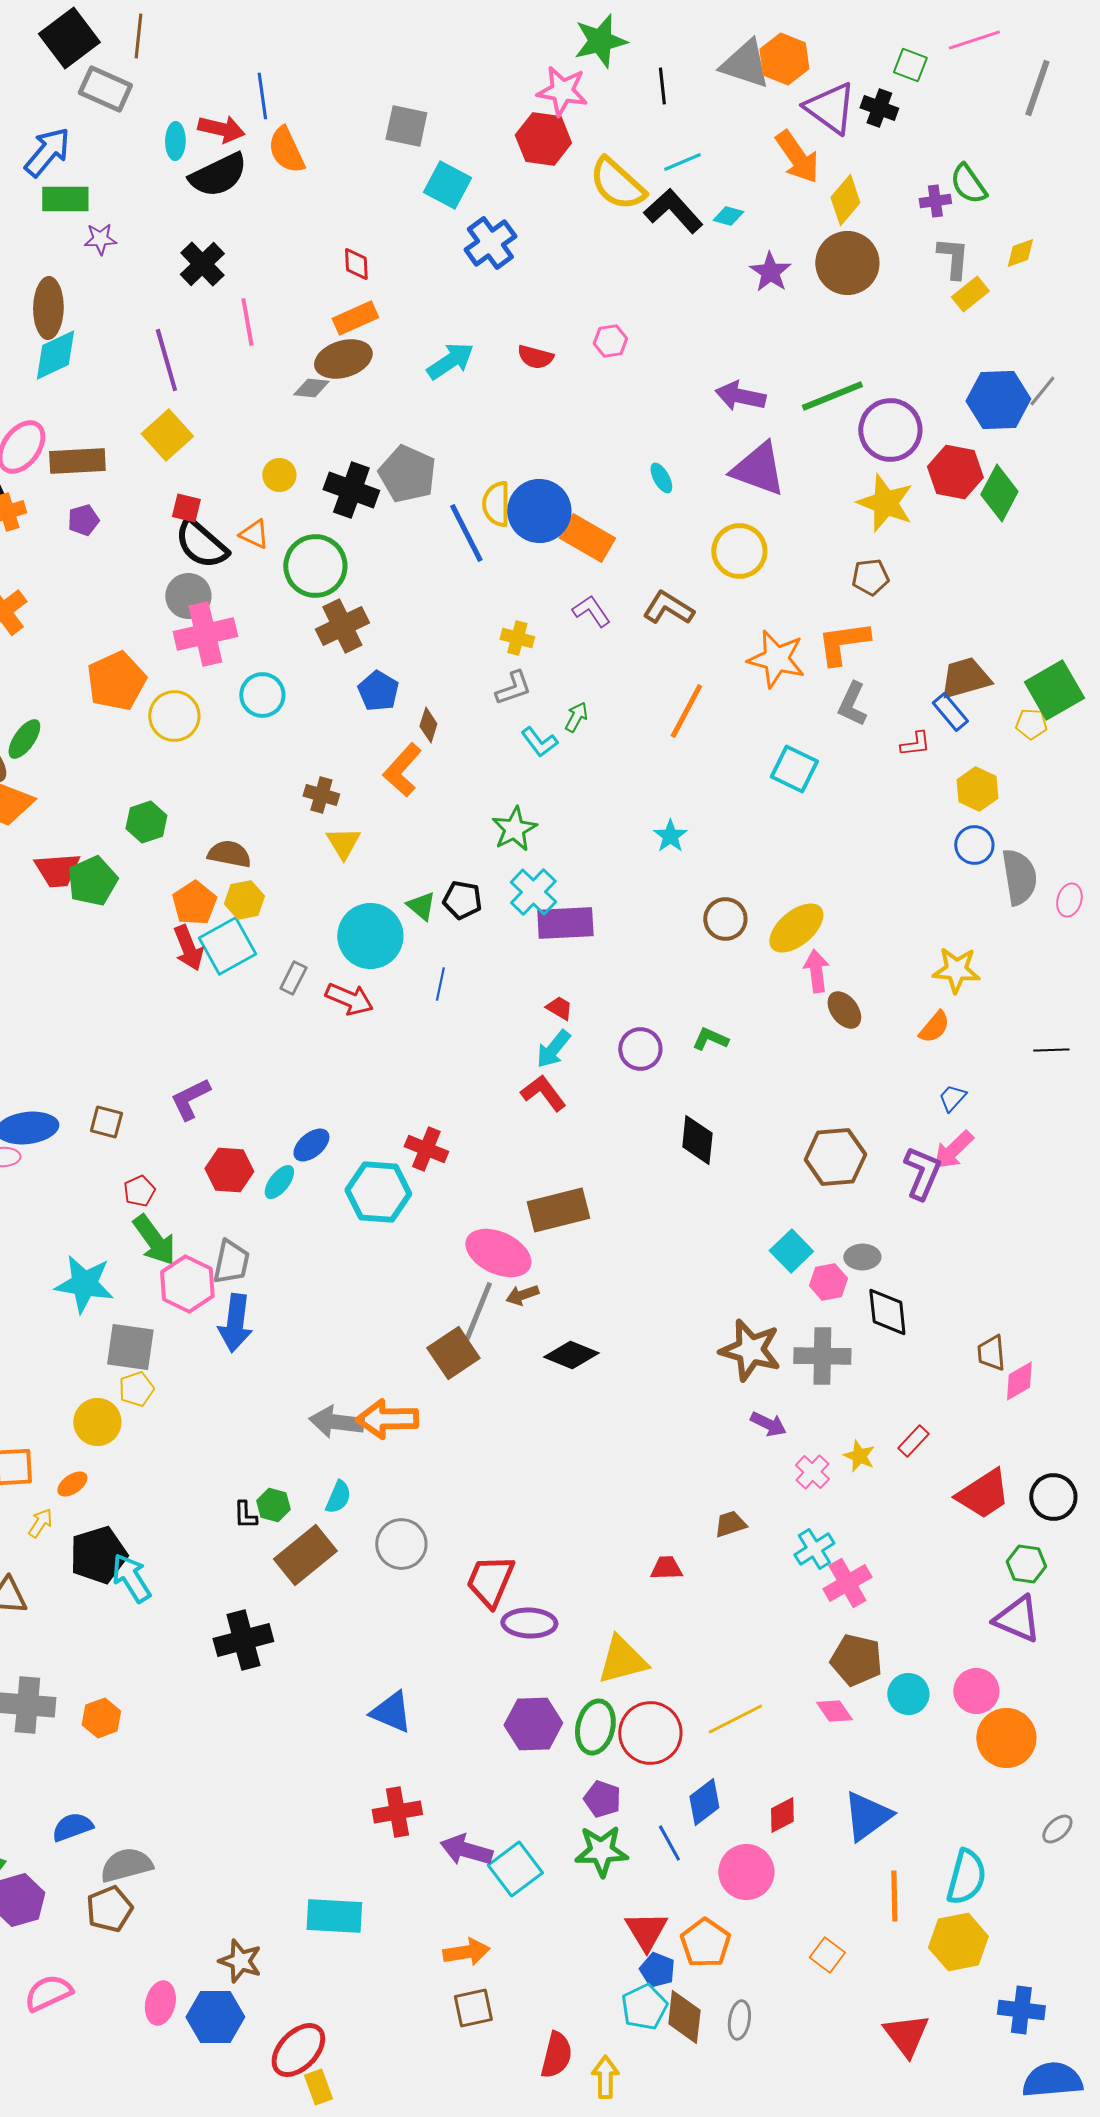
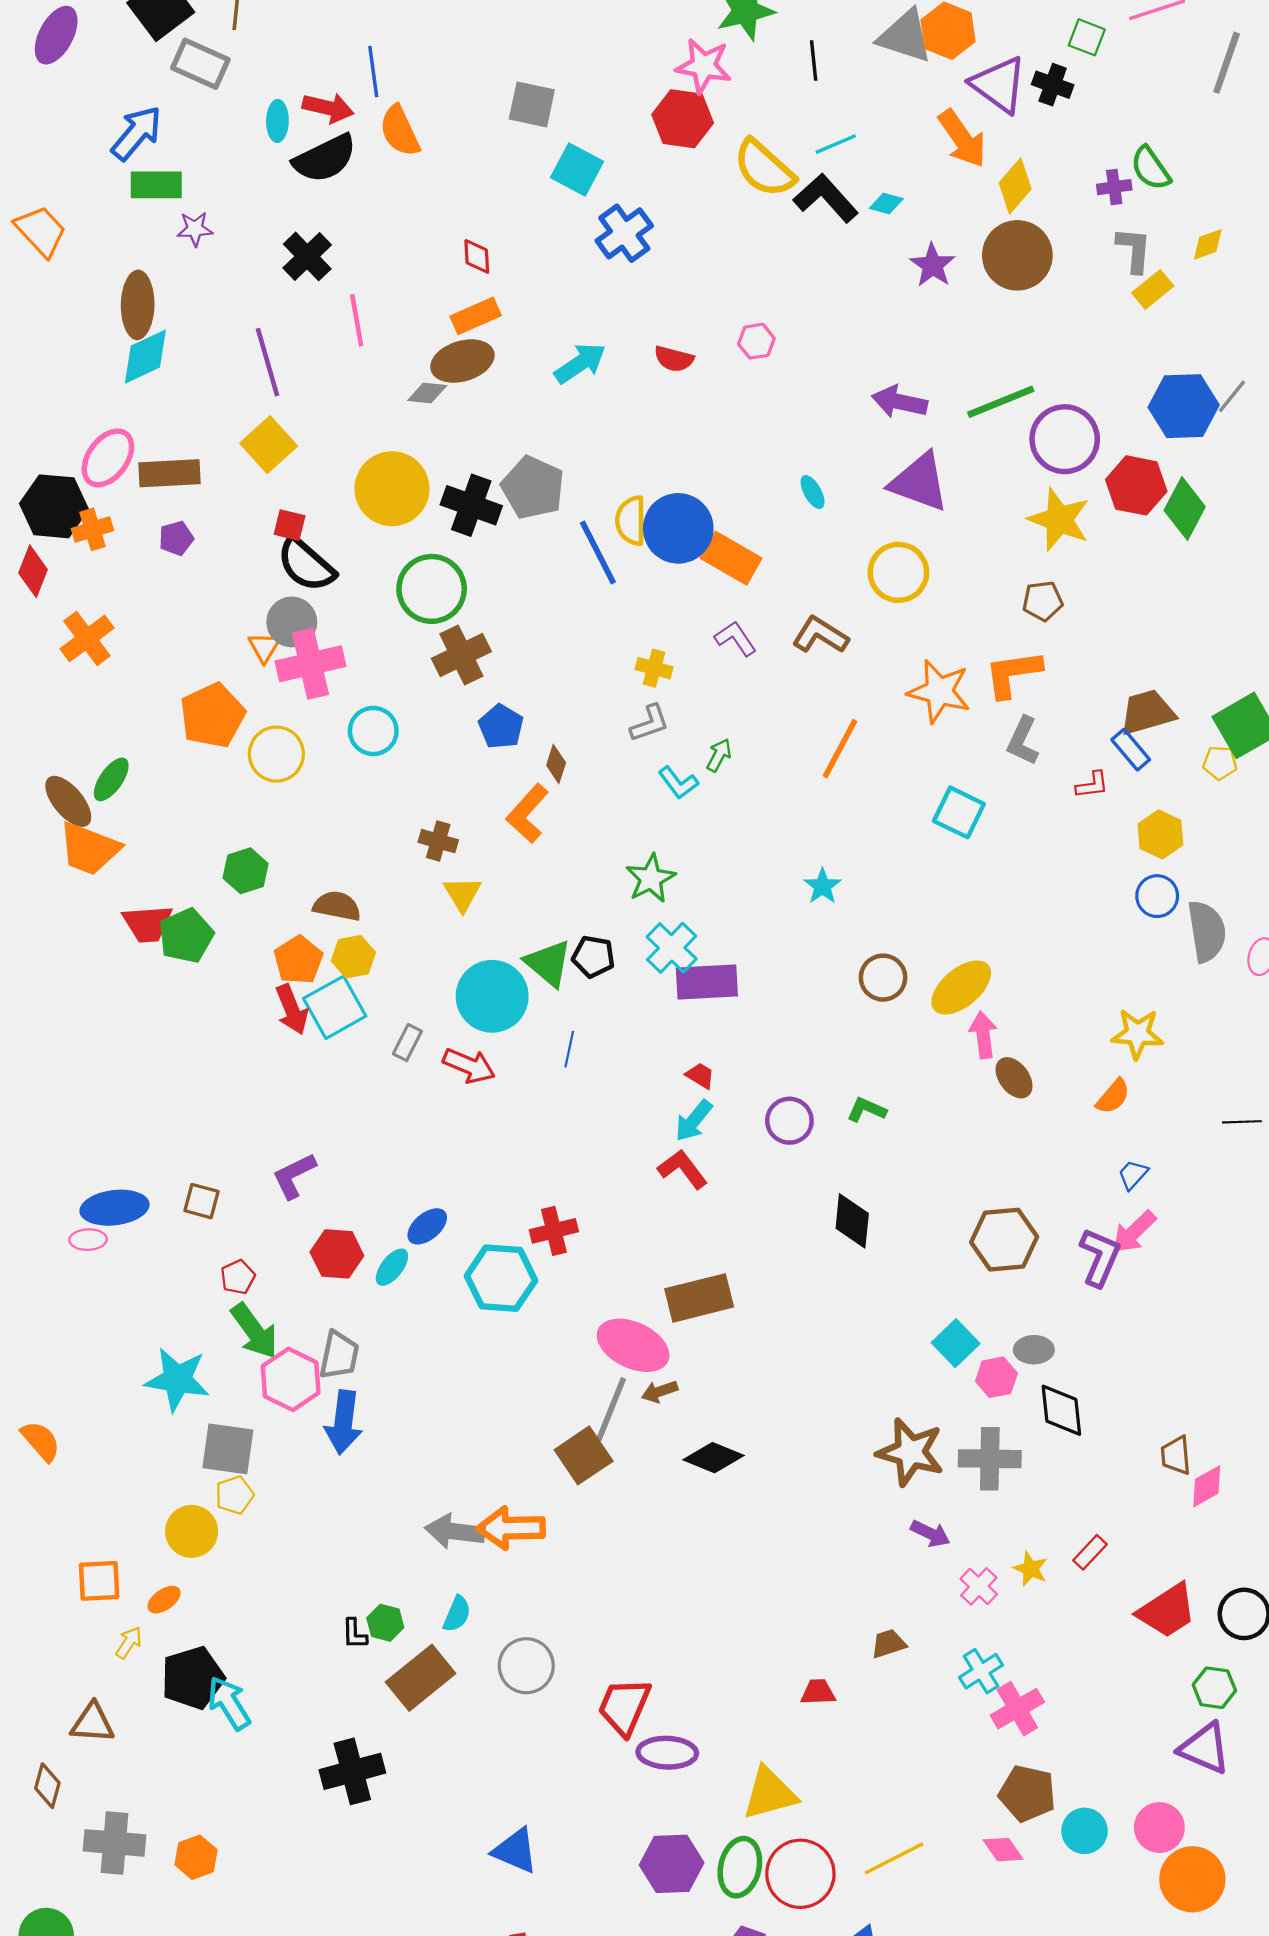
yellow circle: (279, 475) -> (392, 489), size x2.0
orange triangle: (254, 534) -> (264, 647), moved, turned 36
green triangle: (421, 906) -> (548, 963), size x1.5
red cross: (426, 1149) -> (554, 1231), turned -36

